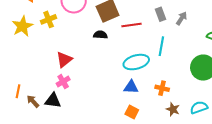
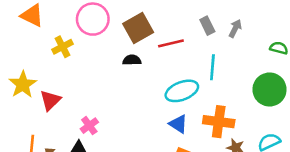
yellow star: (22, 26) -> (23, 84), moved
red triangle: (64, 60) -> (50, 100), moved
blue triangle: (131, 87) -> (178, 124), turned 35
orange cross: (162, 88) -> (219, 122), size x1.6

